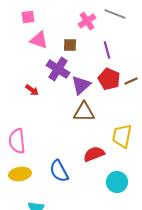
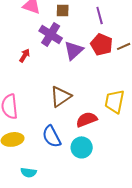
red arrow: (32, 90) -> (25, 55), turned -96
brown triangle: (84, 112) -> (61, 96), moved, turned -35
cyan circle: (117, 182) -> (82, 147), moved

